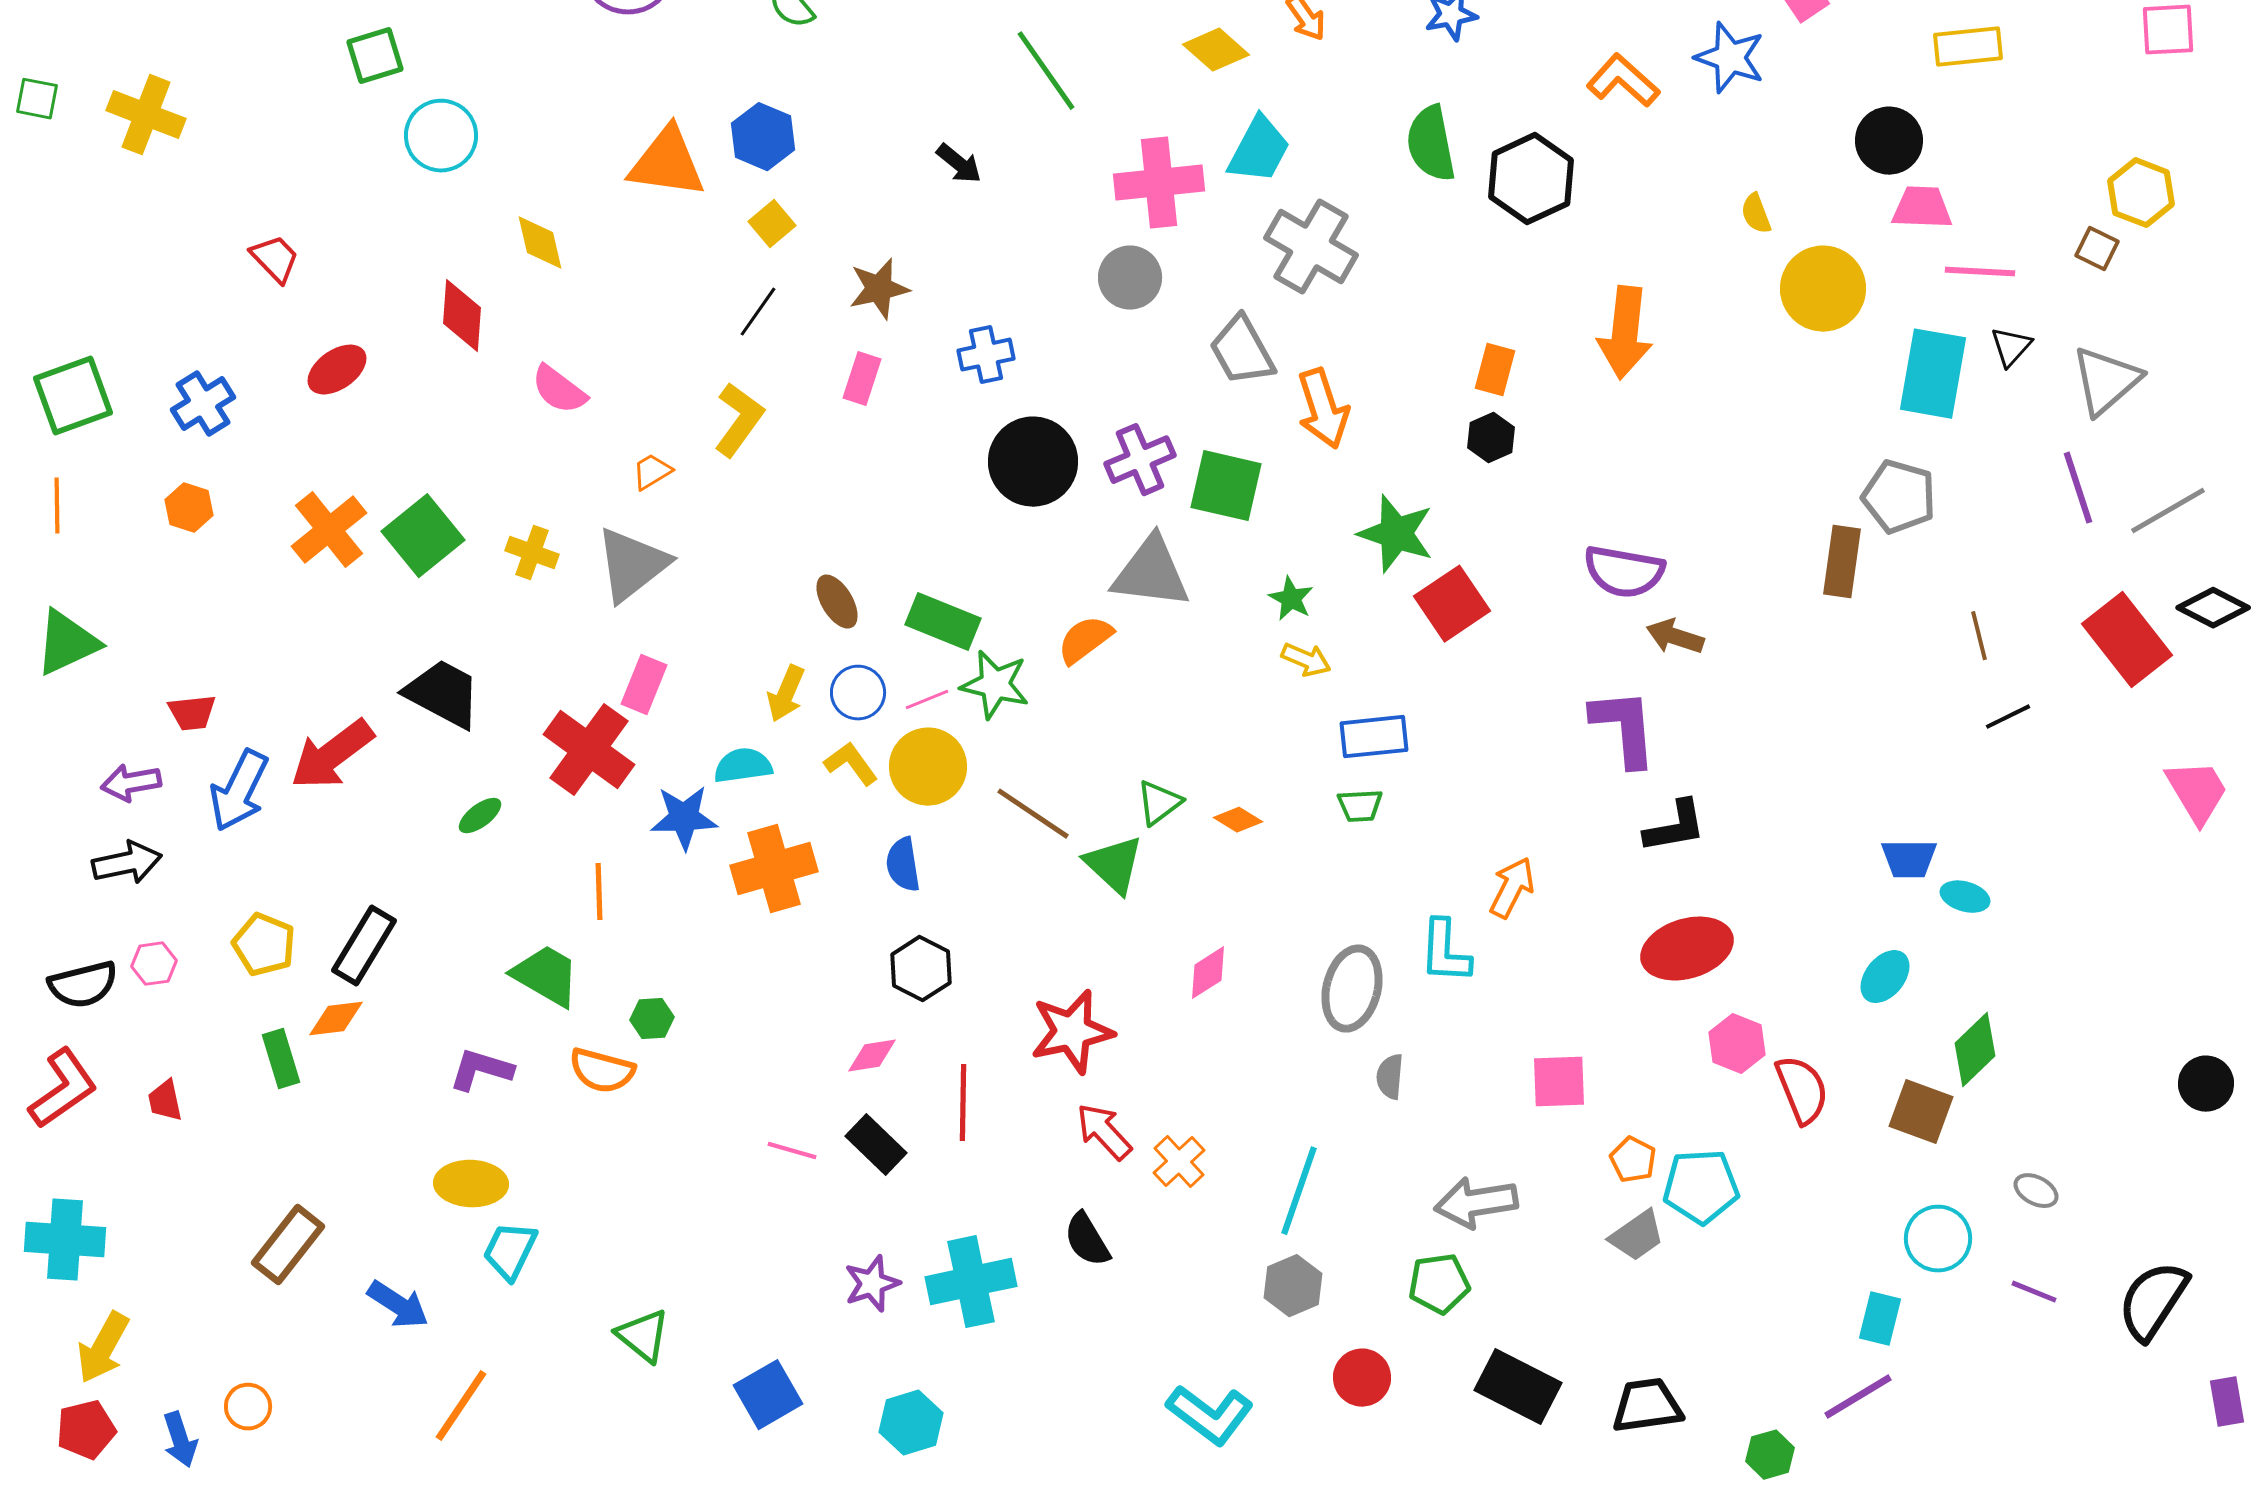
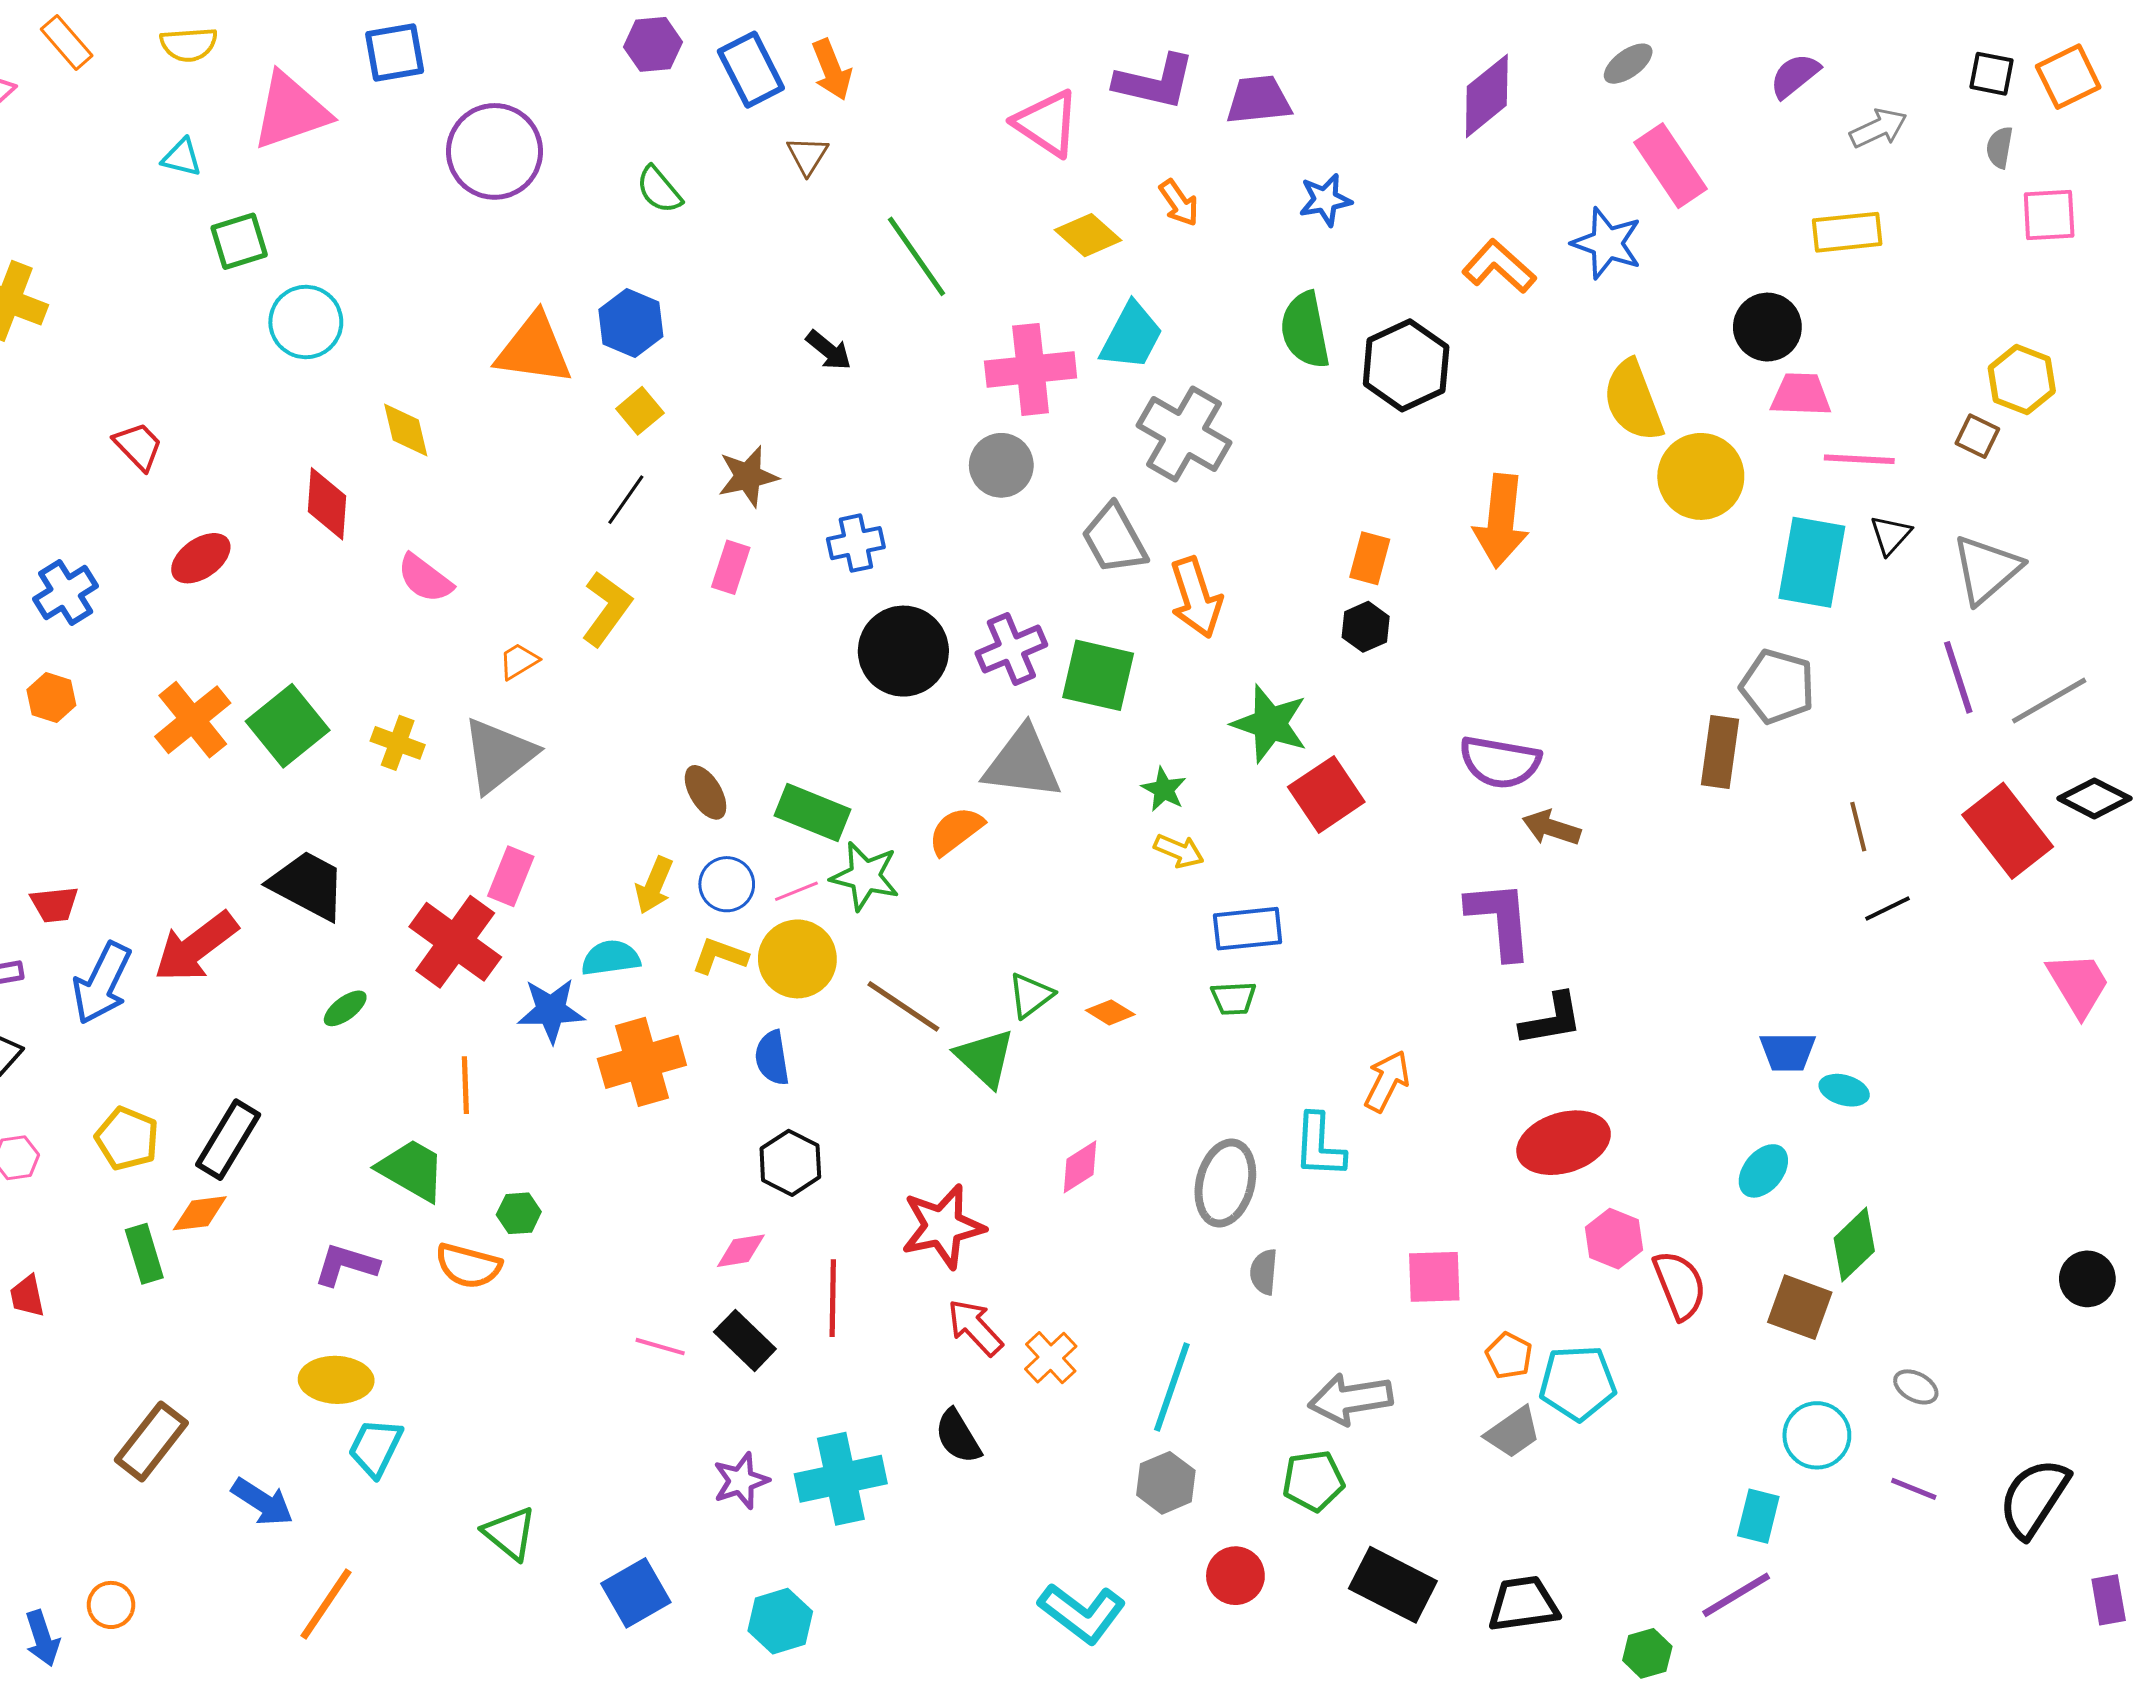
yellow semicircle: (1756, 214) -> (1633, 401), size x2.0
yellow L-shape: (851, 764) -> (720, 956), turned -34

